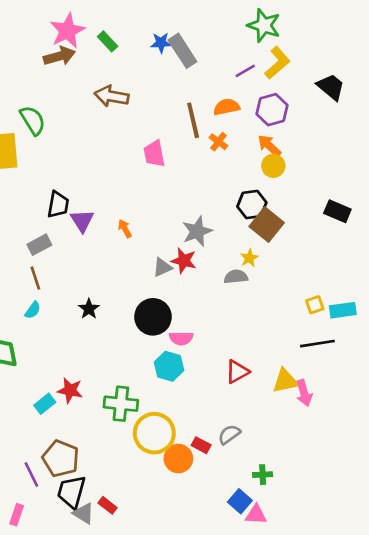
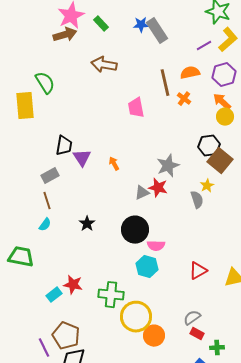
gray semicircle: (236, 277) -> (197, 200), turned 78
red rectangle: (201, 445) -> (197, 334), moved

